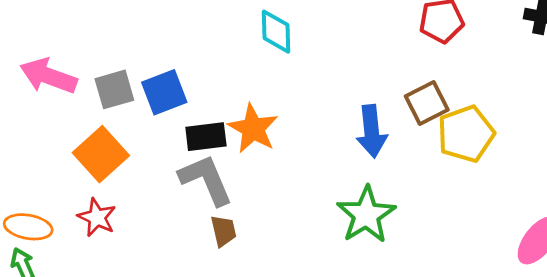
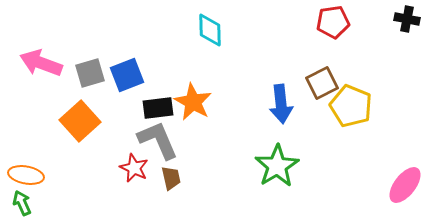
yellow pentagon: (466, 134) -> (351, 106), turned -30
red star: (97, 217) -> (134, 168), moved

